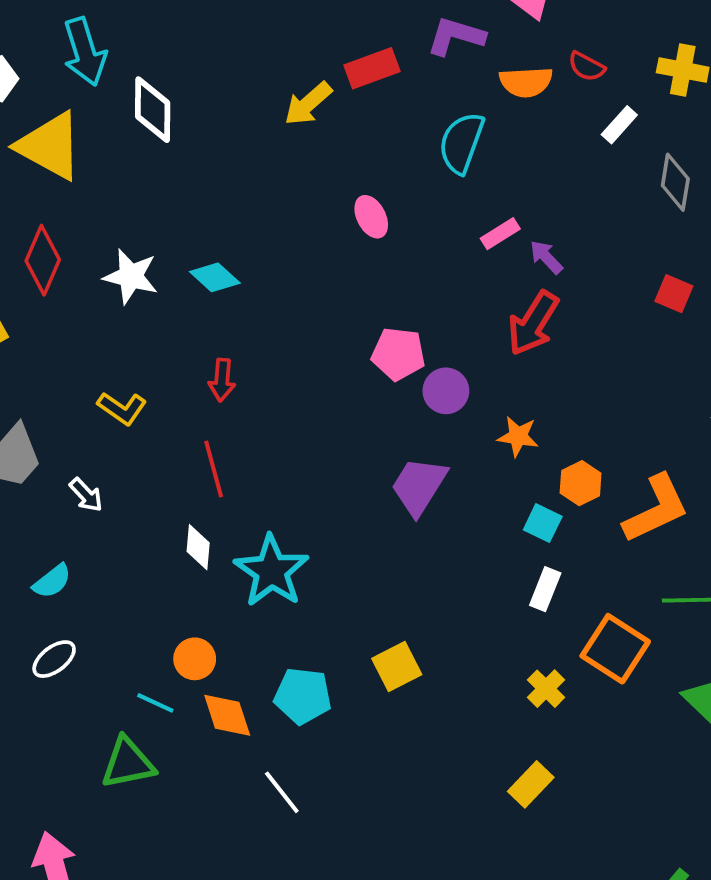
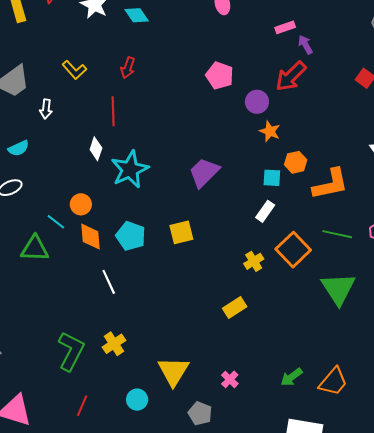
purple circle: (446, 391) -> (257, 102), moved
purple trapezoid: (419, 486) -> (204, 172), moved
white arrow: (86, 495) -> (46, 109), turned 36
cyan square: (543, 523) -> (272, 178), turned -36

